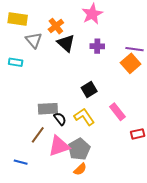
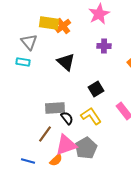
yellow rectangle: (18, 19) -> (49, 23), moved
gray triangle: (34, 40) -> (29, 42), moved
black triangle: (66, 43) -> (66, 62), moved
orange semicircle: (80, 169) -> (56, 160), moved

